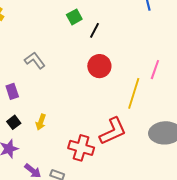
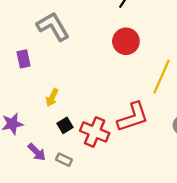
gray L-shape: (35, 60) -> (53, 27), size x1.4
black square: (14, 122) -> (65, 125), moved

